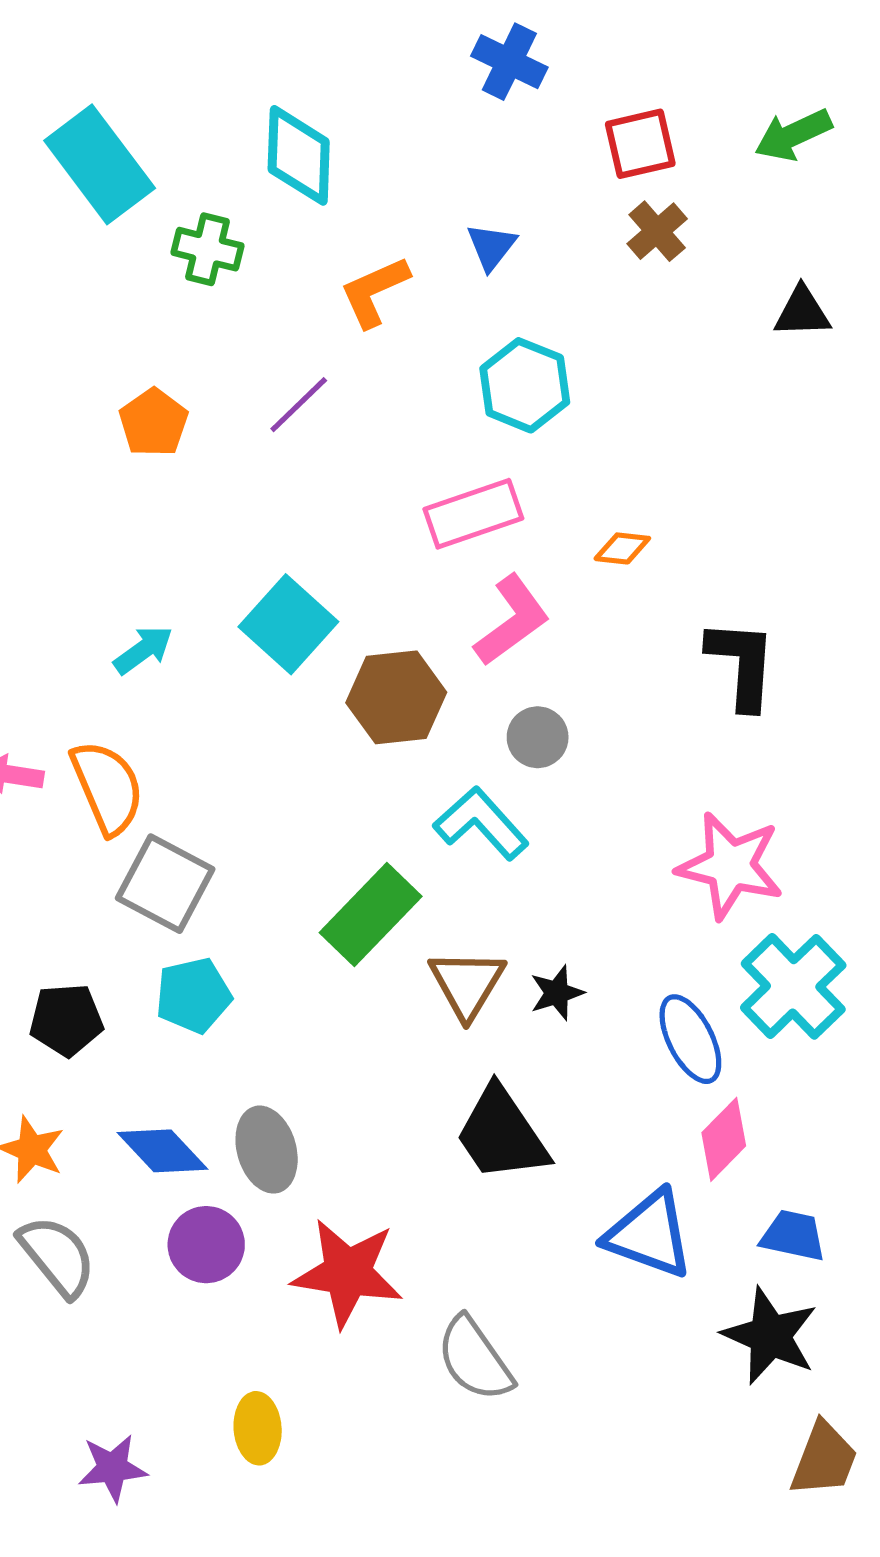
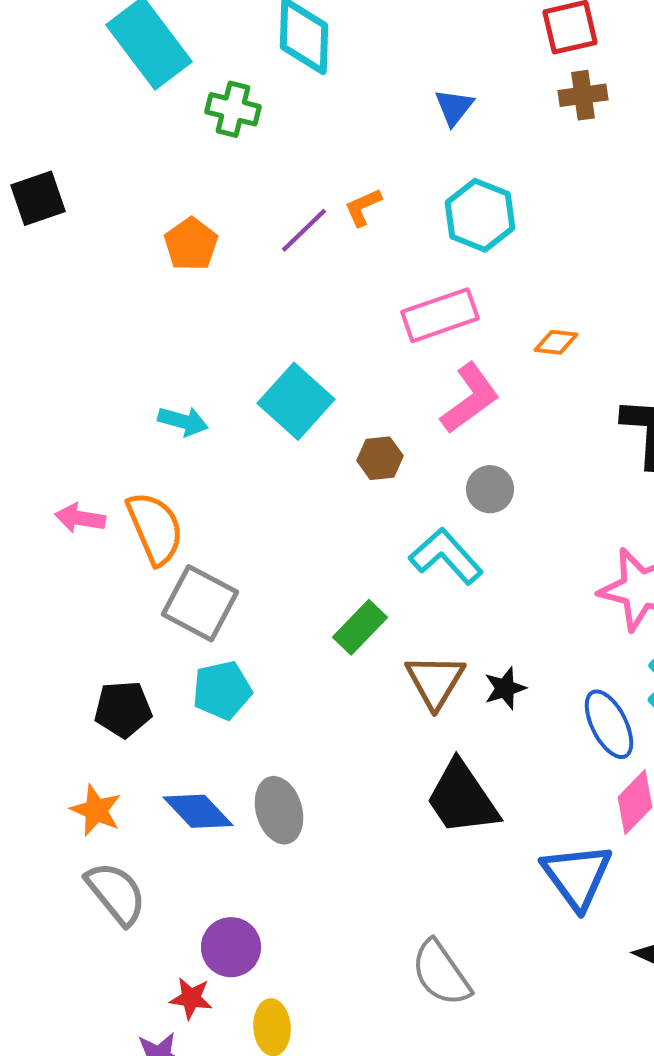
brown cross: (657, 231) -> (583, 95), turned 33
orange L-shape: (374, 292) -> (363, 207), moved, size x0.7
cyan arrow: (143, 650) -> (183, 421), turned 51
brown hexagon: (396, 697) -> (380, 458), size x0.6
green rectangle: (371, 914) -> (360, 627), size x0.7
blue triangle: (649, 1234) -> (577, 876), turned 34
purple circle: (206, 1245) -> (231, 947), moved
red star: (347, 1273) -> (191, 998), moved, size x0.5

